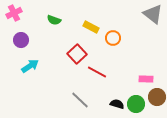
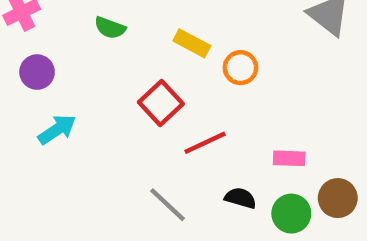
red line: (97, 72) -> (205, 143), turned -54
pink rectangle: (146, 79) -> (289, 158), moved
black semicircle: (117, 104) -> (240, 198), moved

